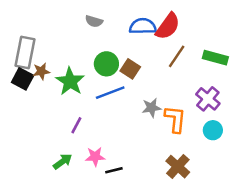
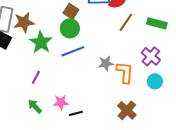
brown square: (130, 69) -> (71, 11), moved
brown star: (41, 71) -> (24, 22), moved, size x1.5
purple line: (76, 125) -> (36, 77), moved
green arrow: (63, 162) -> (35, 106), turned -98

